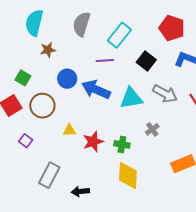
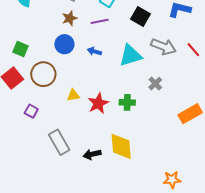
brown star: (48, 50) -> (70, 18), moved
blue arrow: (96, 90) -> (94, 51), size x0.5
gray rectangle: (49, 175) -> (59, 142), turned -50
yellow diamond: (128, 176) -> (121, 146), moved

